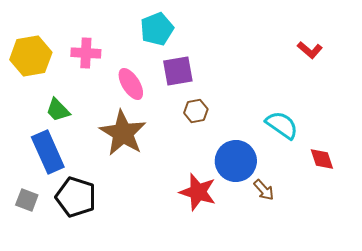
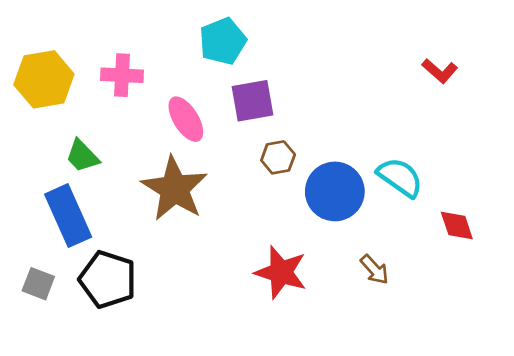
blue circle: (236, 161) -> (335, 191), moved

